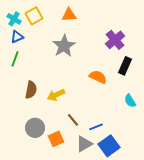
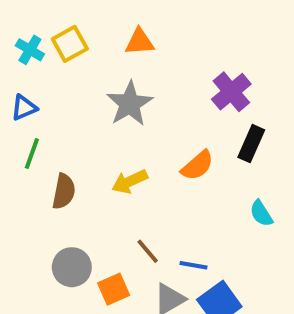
blue triangle: (17, 37) -> (24, 108), moved
green line: (15, 59) -> (32, 154), moved
orange semicircle: (98, 77) -> (197, 166), turned 114
yellow arrow: (56, 95) -> (130, 181), moved
blue line: (96, 127) -> (193, 265), turned 32

